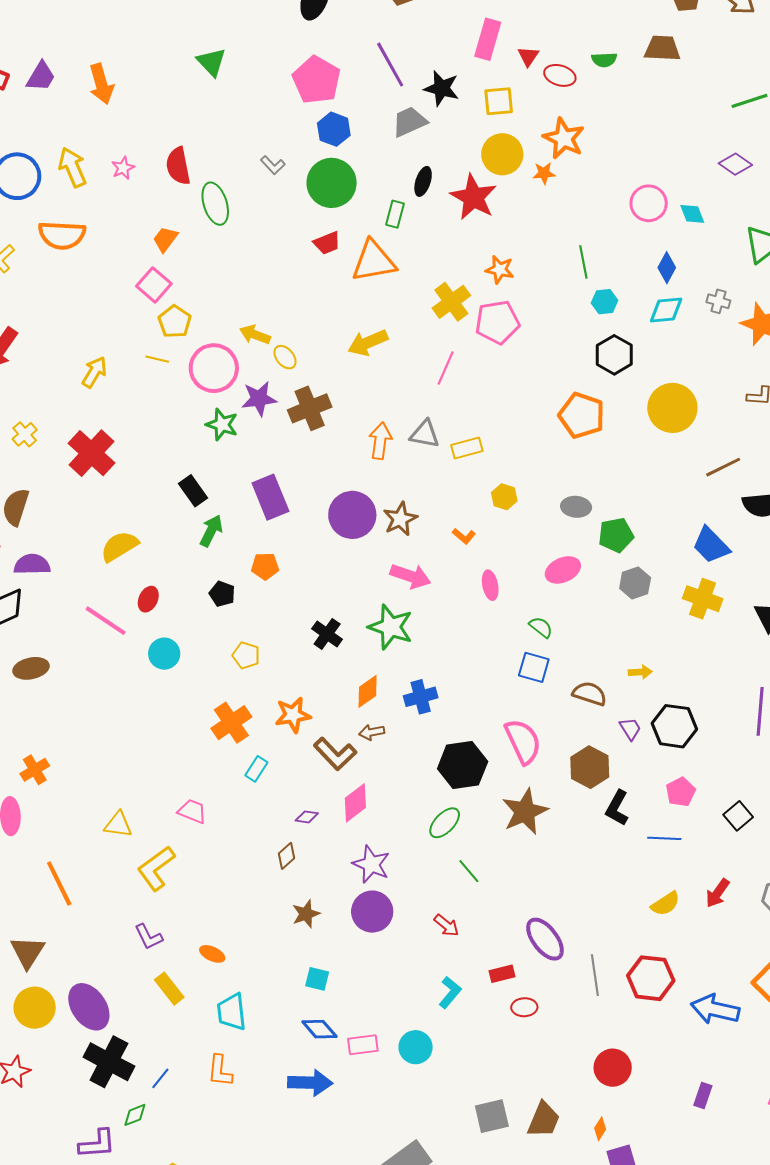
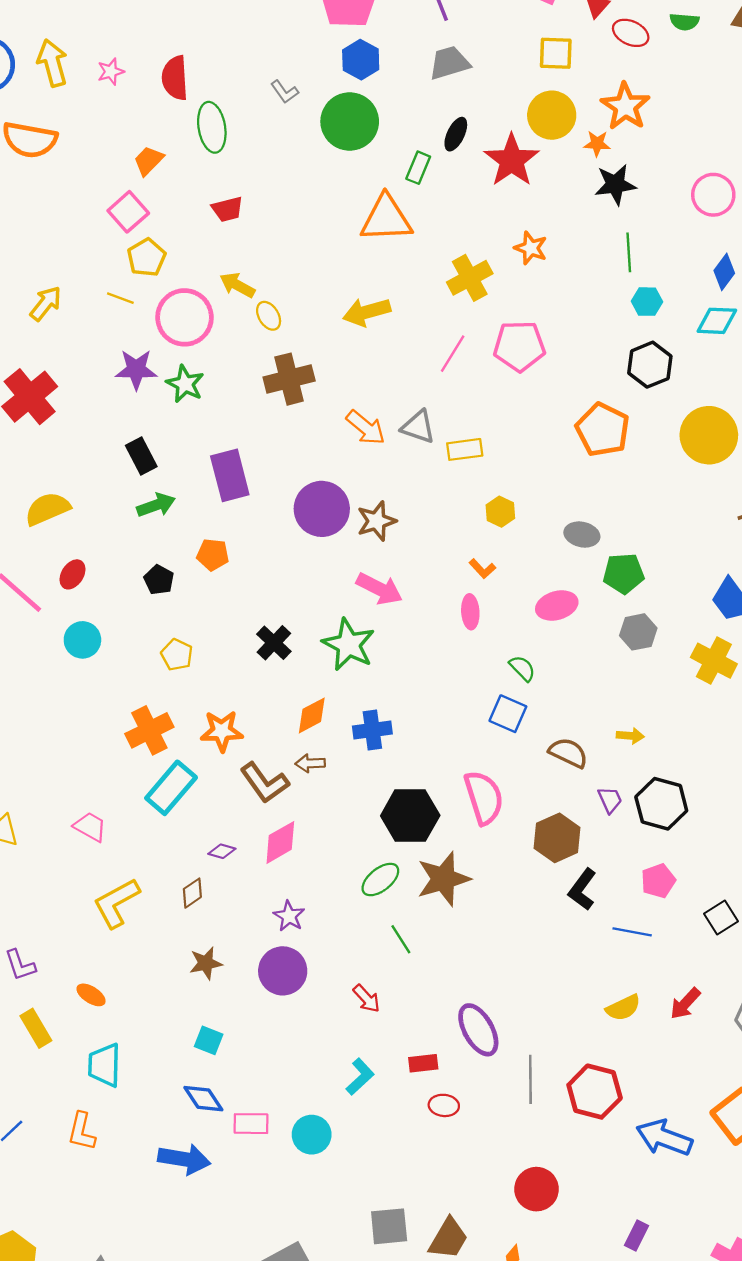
black star: (442, 88) -> (615, 185), moved, turned -30
red trapezoid: (327, 243) -> (227, 209), moved
pink pentagon: (497, 322) -> (519, 346), moved
purple star: (259, 399) -> (136, 370), moved
orange arrow: (380, 441) -> (366, 428), turned 114
green arrow: (211, 531) -> (156, 505), turned 36
orange L-shape: (464, 536) -> (482, 569), moved
cyan rectangle: (256, 769) -> (171, 788), size x1.8
brown star: (525, 812) -> (443, 879), moved
purple star: (371, 864) -> (289, 916), size x0.7
yellow L-shape: (156, 868) -> (116, 903), moved

